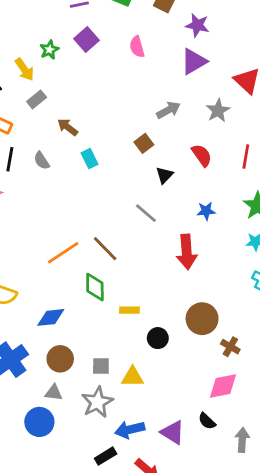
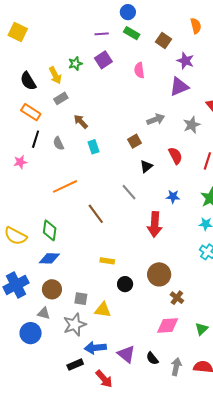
orange line: (63, 253) -> (65, 186), moved
green diamond: (95, 287) -> (50, 230), moved
black semicircle: (207, 421) -> (152, 358), moved

